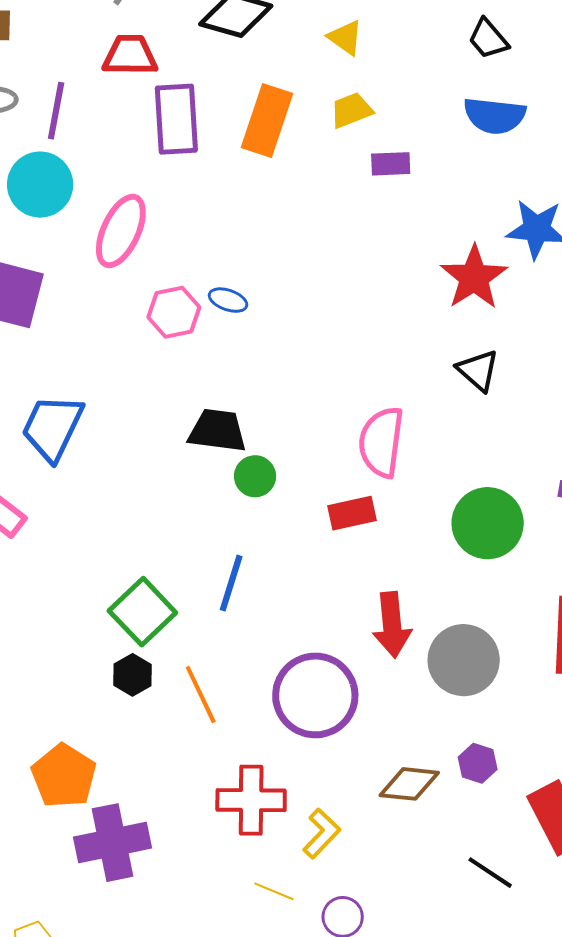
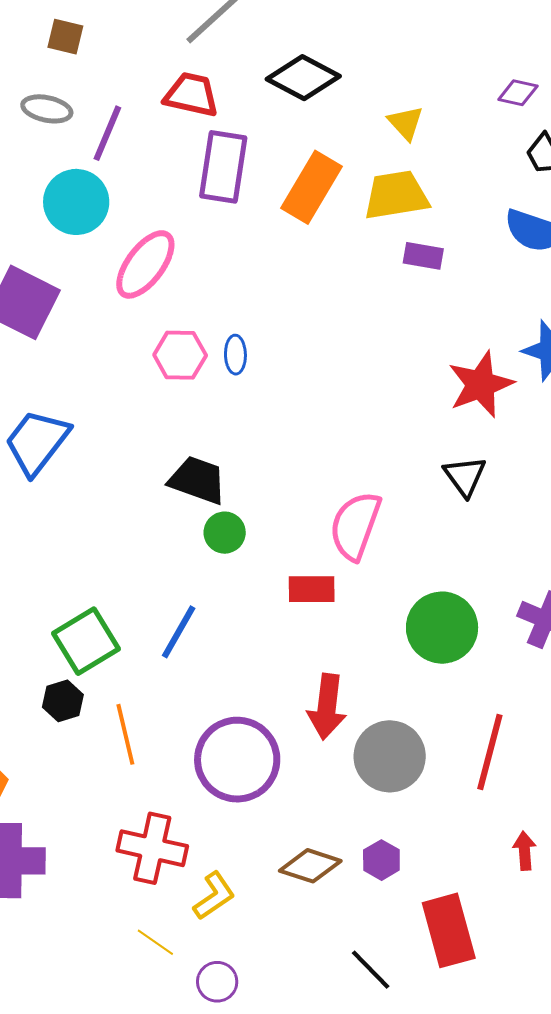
yellow trapezoid: (351, 110) -> (396, 195), size x1.5
blue ellipse: (228, 300) -> (235, 355), turned 57

